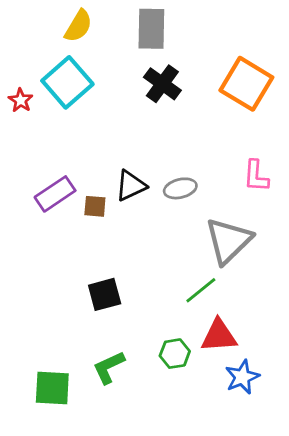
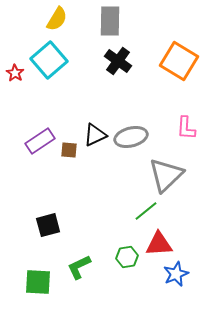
gray ellipse: (180, 188) -> (131, 137), size x1.4
black square: (105, 294) -> (48, 225), moved

